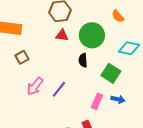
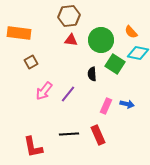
orange semicircle: (118, 16) -> (131, 32), moved
black semicircle: (83, 60) -> (92, 74), moved
green square: (111, 73) -> (115, 64), moved

